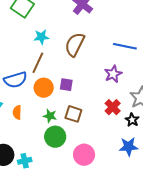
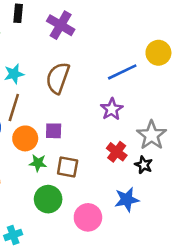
blue line: (125, 46) -> (122, 72), turned -30
green star: (50, 116) -> (38, 163), moved
blue star: (129, 147) -> (127, 200), moved

